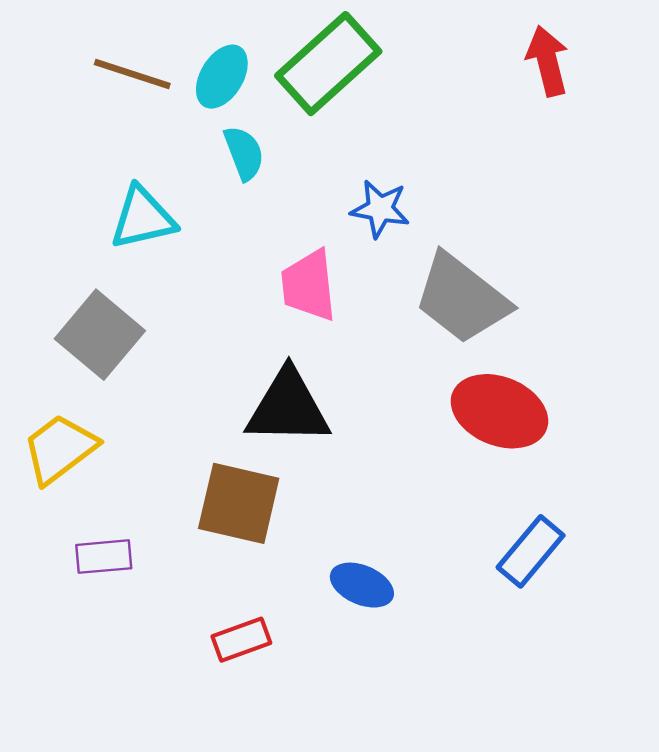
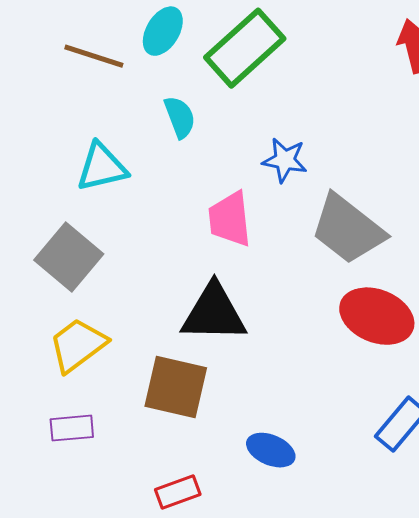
cyan ellipse: (222, 77) -> (163, 31), moved
yellow trapezoid: (60, 449) -> (78, 345), moved

